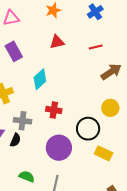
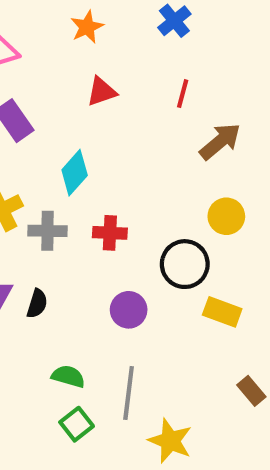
red line: (96, 47) -> (183, 94), turned -56
gray cross: (23, 121) -> (47, 231), moved
purple circle: (59, 148) -> (129, 310), size x0.7

